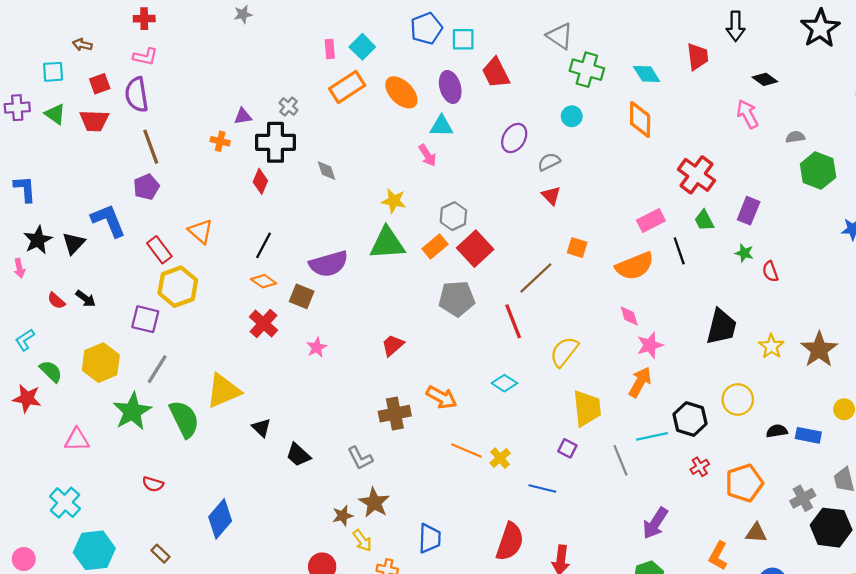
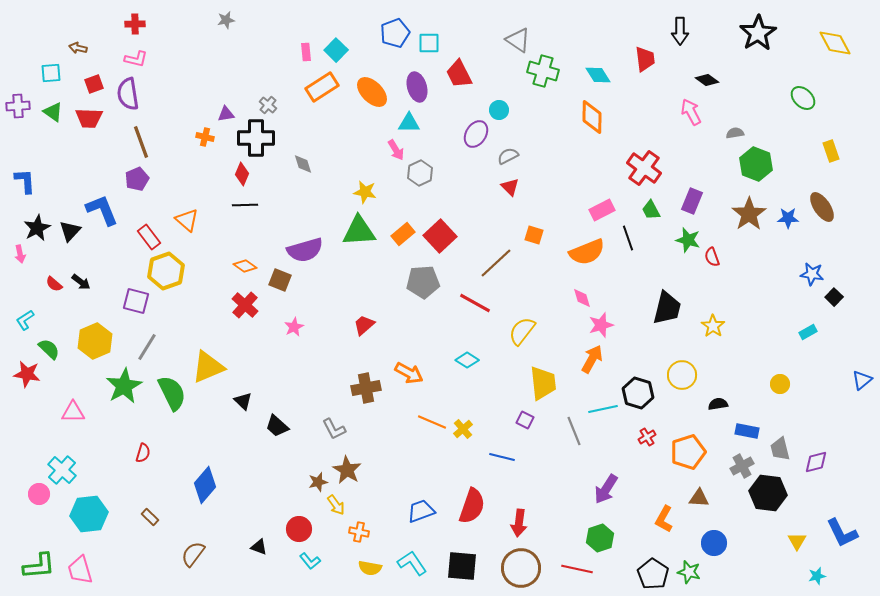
cyan circle: (572, 116) -> (499, 110), moved
gray hexagon: (453, 216) -> (420, 173), moved
black line: (264, 245) -> (245, 205), moved, turned 60
green star: (744, 253) -> (688, 240), size x1.4
red line: (513, 321) -> (475, 303), turned -40
brown star: (819, 350) -> (749, 214), moved
blue rectangle: (808, 435) -> (747, 431), moved
red semicircle: (153, 484) -> (143, 453), turned -90
blue trapezoid: (430, 538) -> (421, 511), moved, turned -112
pink circle: (24, 559) -> (39, 494), moved

